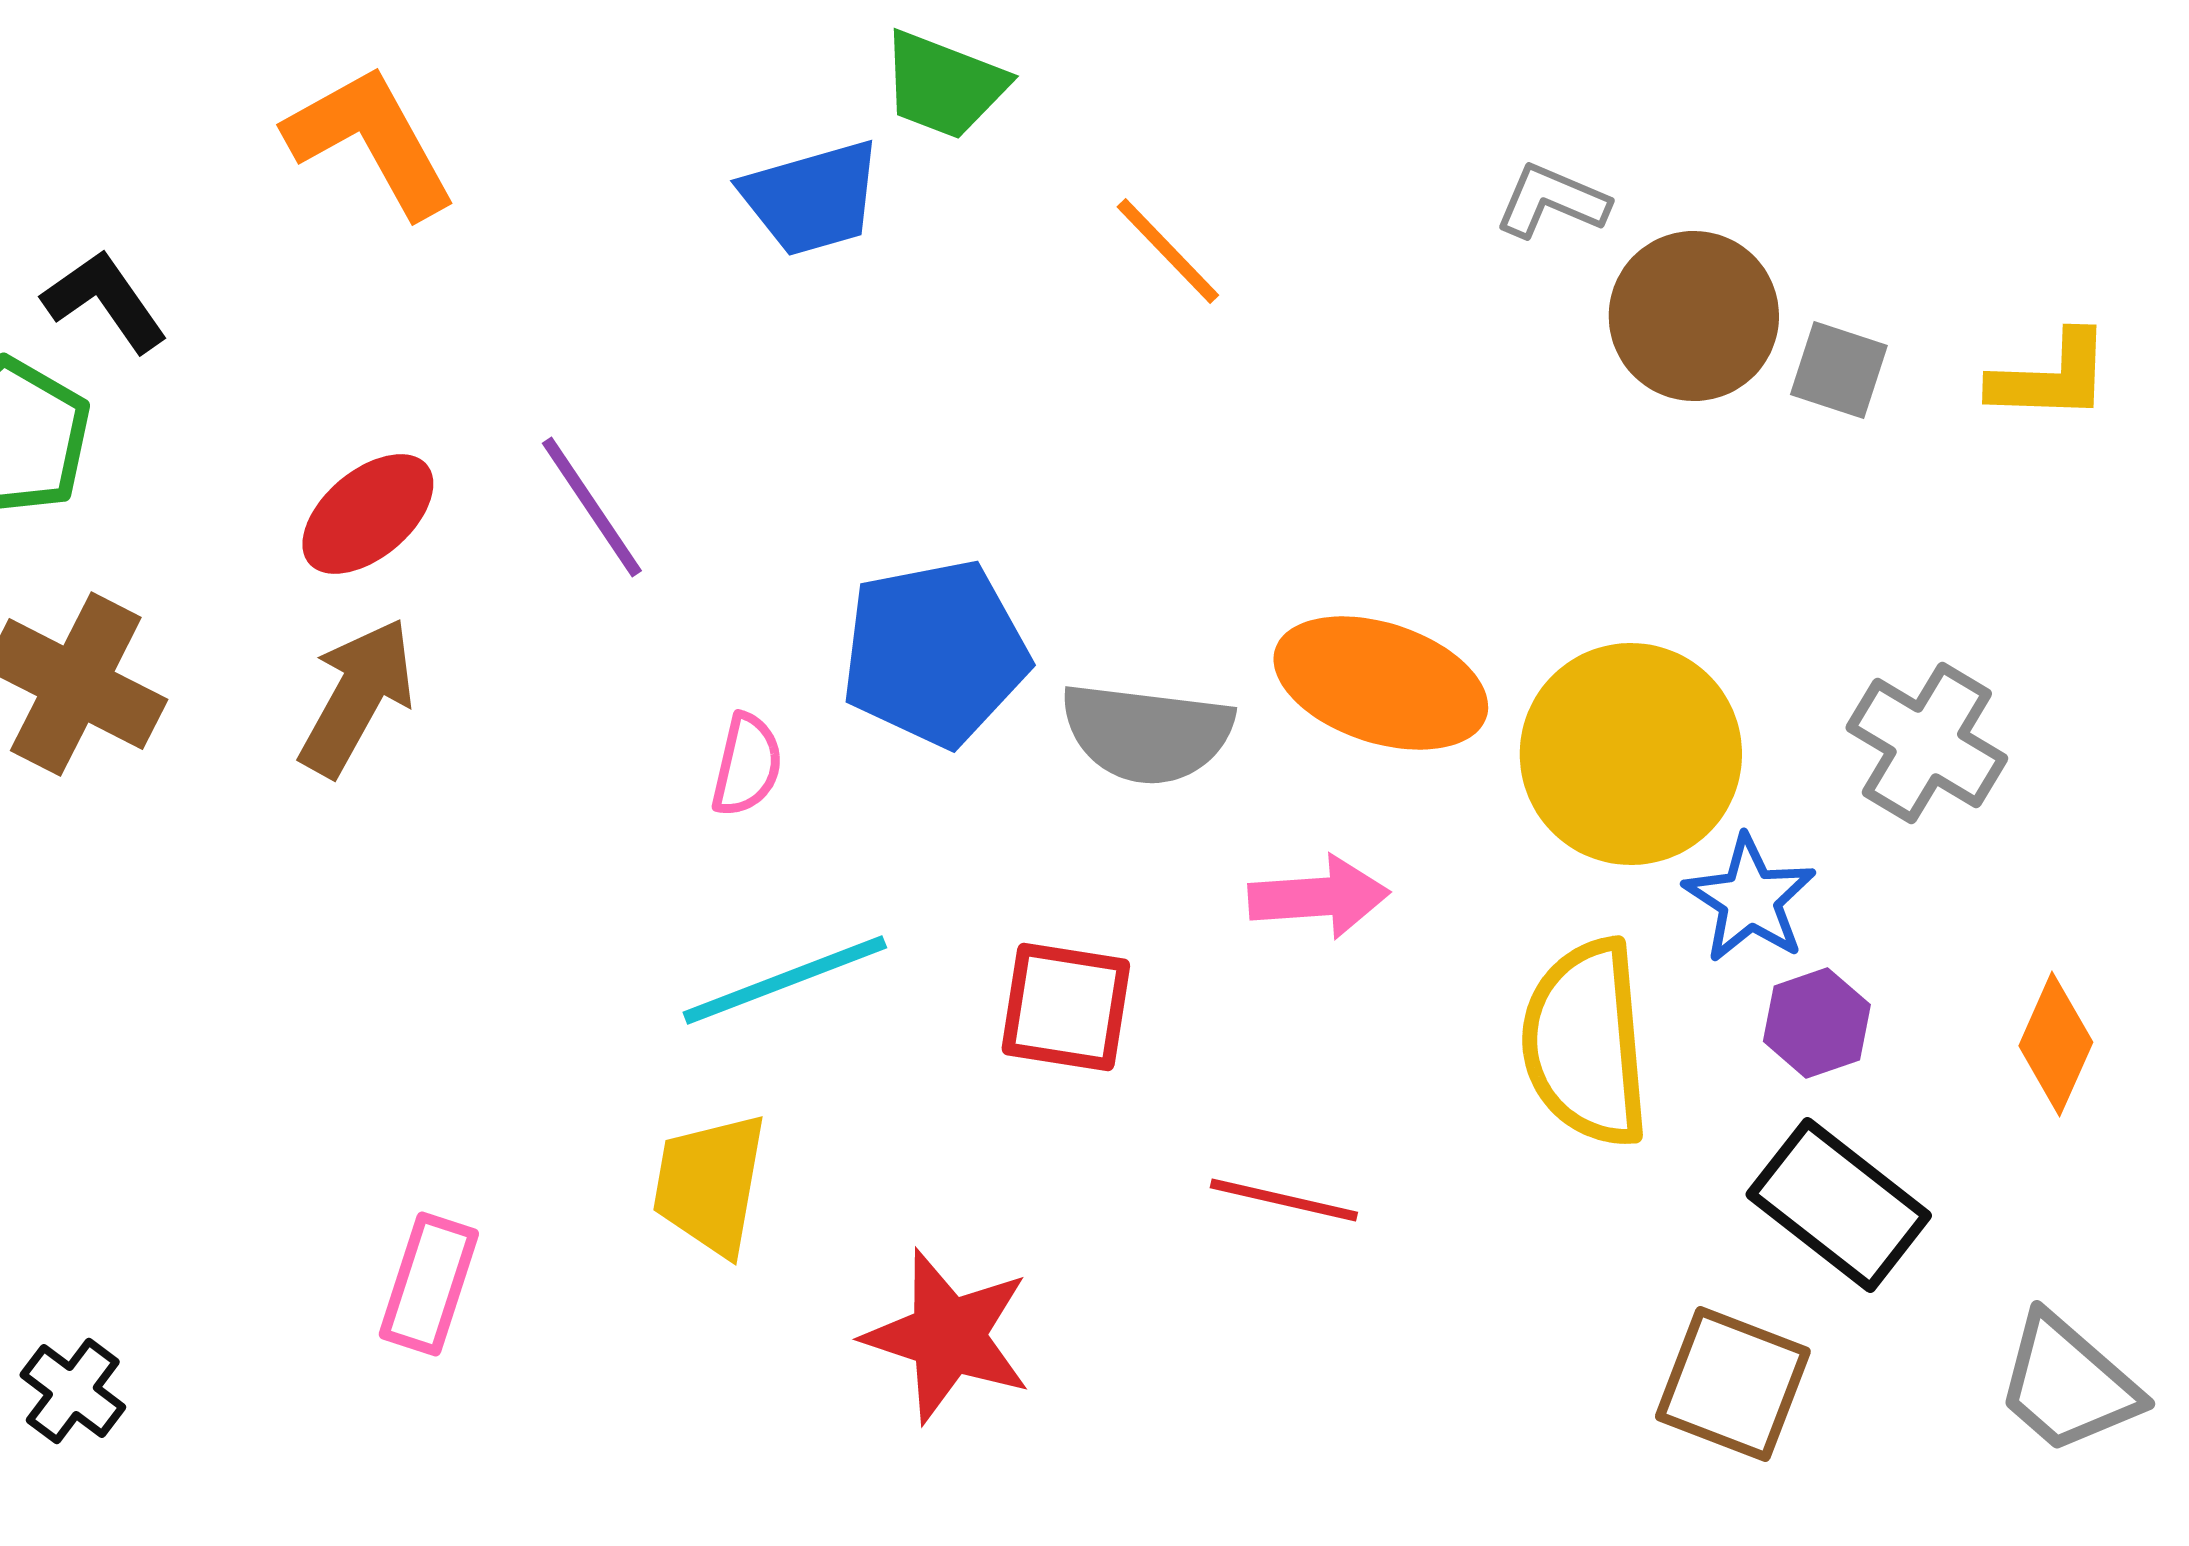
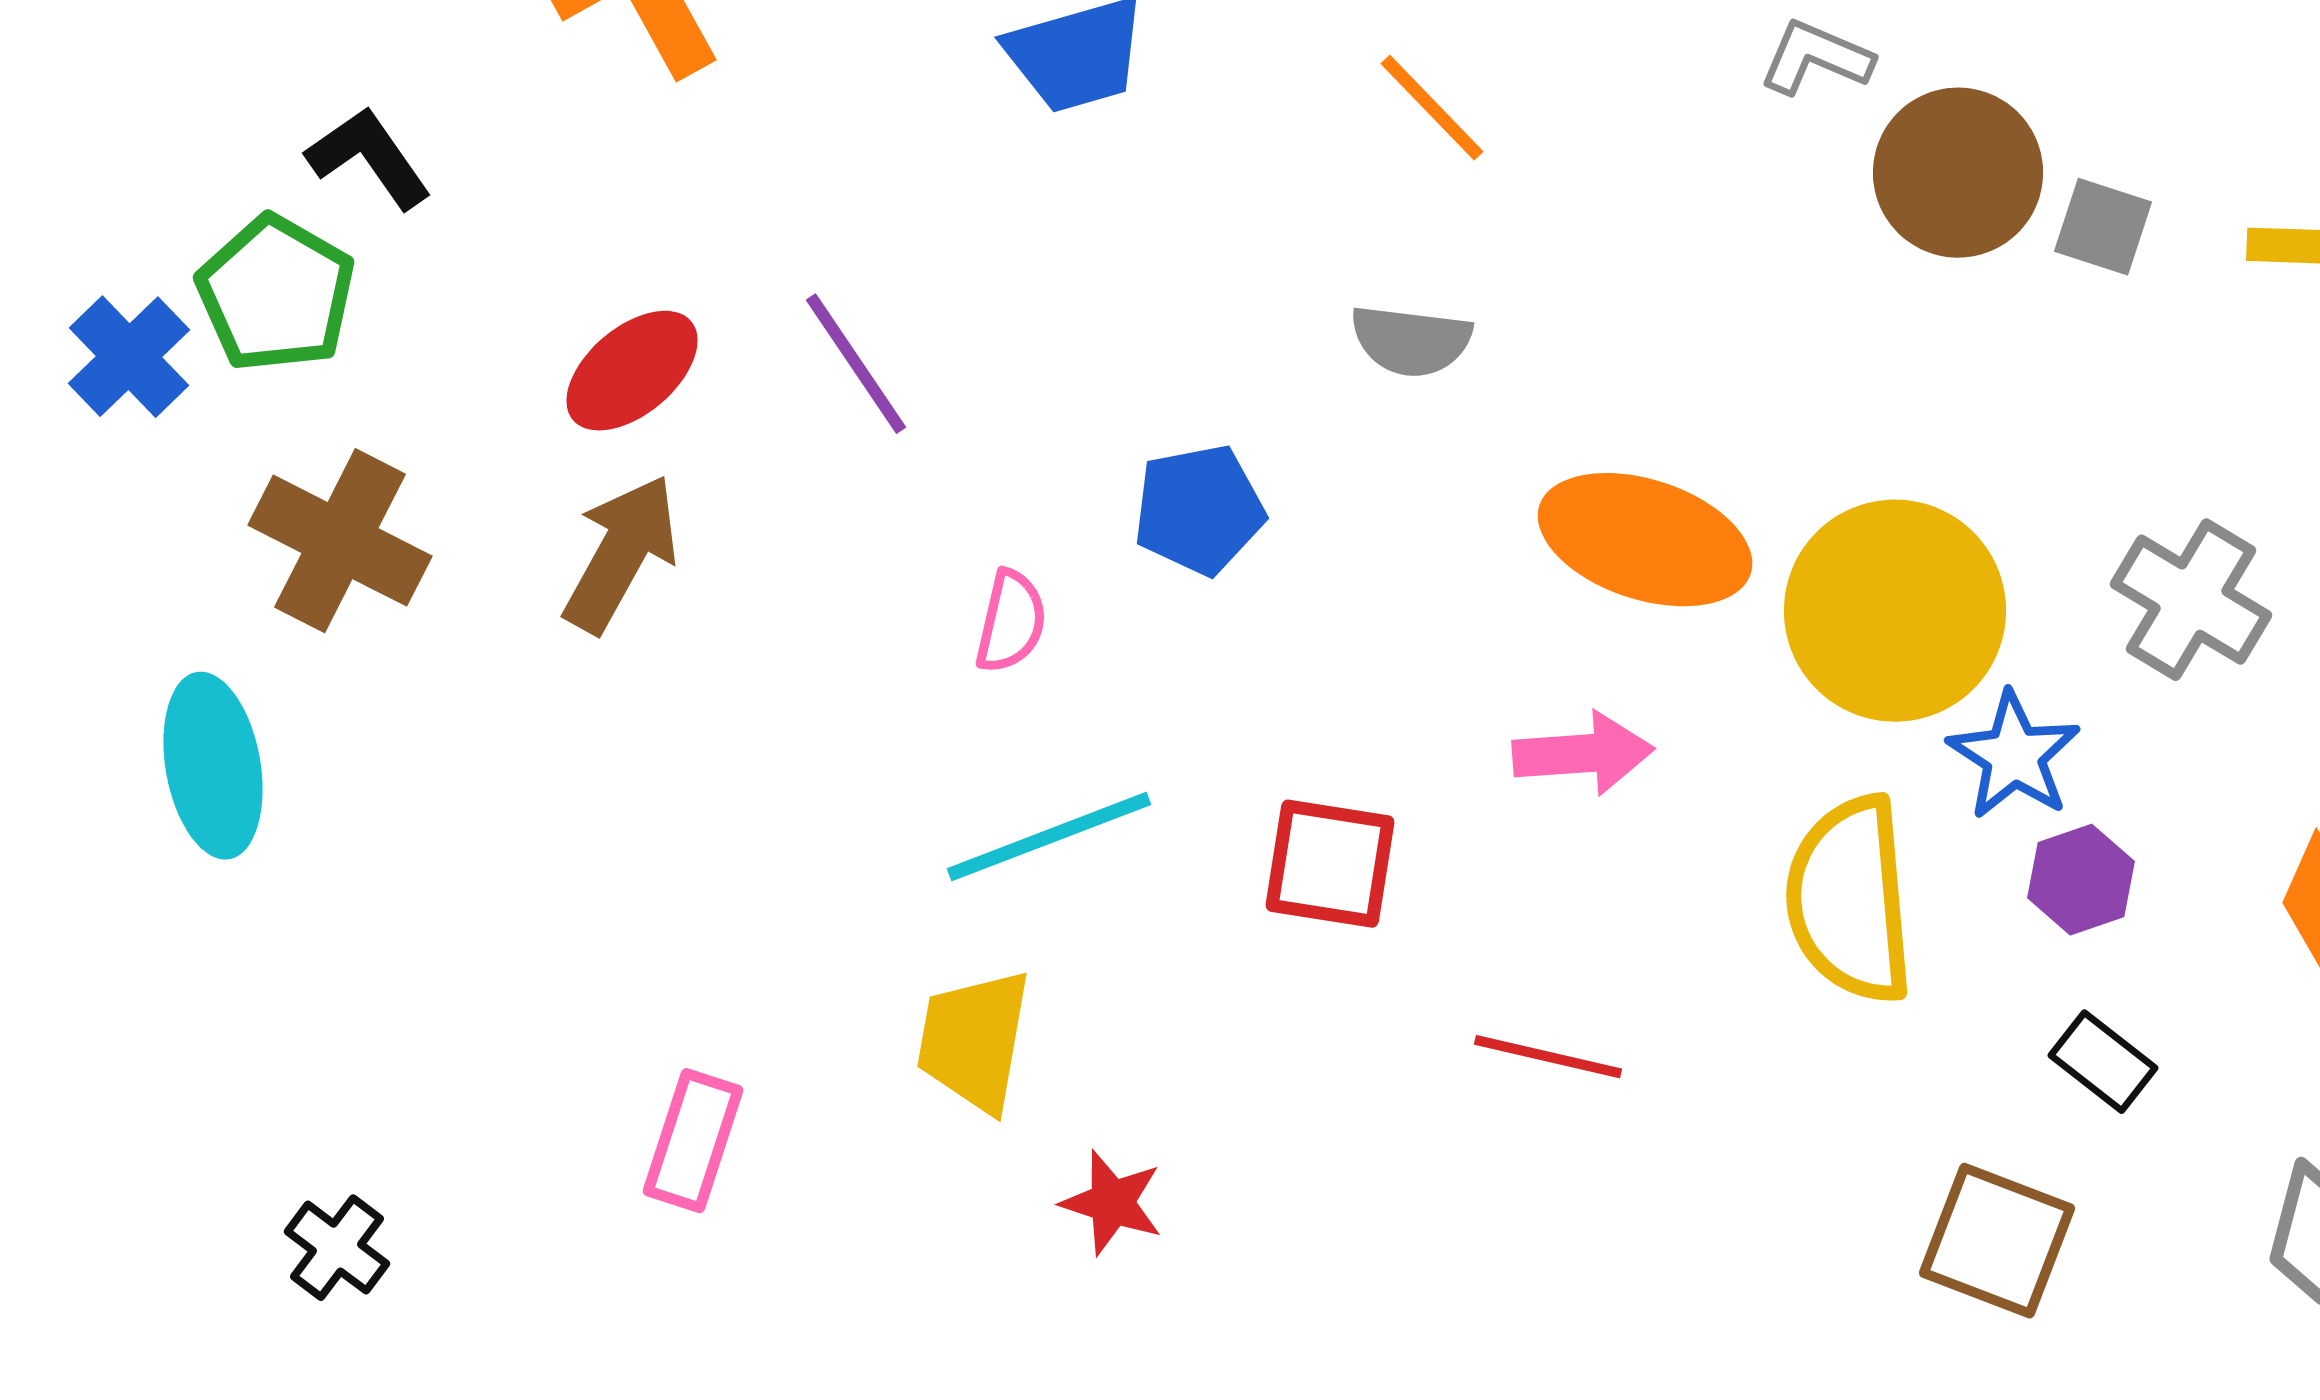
blue pentagon: (935, 653) -> (1199, 510), size x0.7
gray semicircle: (1147, 733) -> (1411, 341), moved, size x0.7
black rectangle: (1839, 1205) -> (2103, 1062), size x0.6
red star: (948, 1336) -> (1112, 1203), moved, size x0.6

